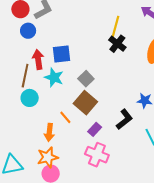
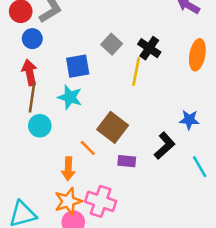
yellow line: (116, 27) -> (136, 71), moved
red arrow: (38, 59) -> (30, 72), moved
gray square: (86, 79) -> (112, 44), moved
purple rectangle: (95, 129) -> (127, 161), turned 56
pink cross: (97, 155) -> (101, 201), moved

